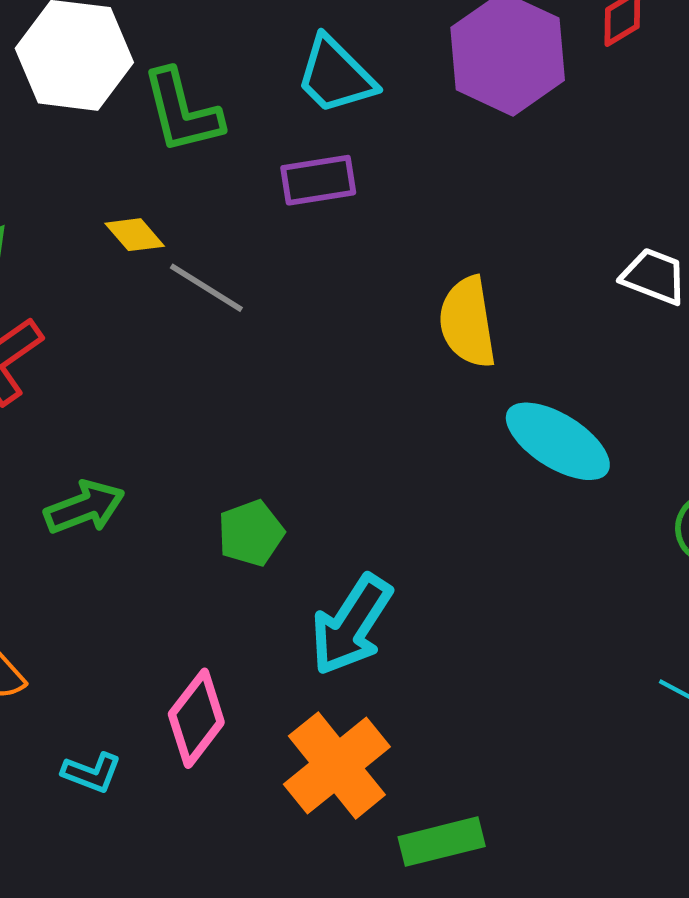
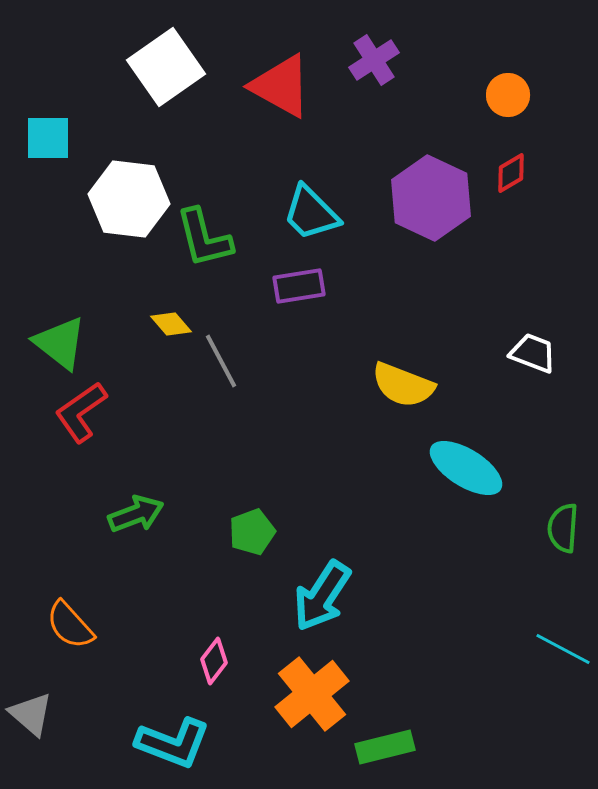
gray line: (206, 288) -> (221, 361), turned 30
yellow semicircle: (467, 322) -> (403, 385), turned -60
pink diamond: (196, 718) -> (214, 661), size x0.7
cyan L-shape: (92, 773) -> (173, 743), moved, size x1.8

